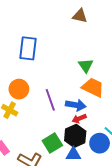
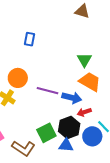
blue rectangle: (28, 48) -> (30, 39), size x0.6
purple line: (50, 100) -> (47, 91), turned -60
red arrow: (79, 119) -> (84, 112), moved

